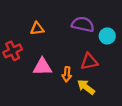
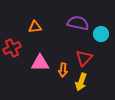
red triangle: (89, 62) -> (84, 58), turned -36
yellow arrow: (86, 87) -> (81, 82), turned -108

